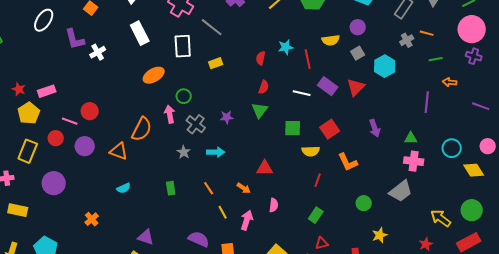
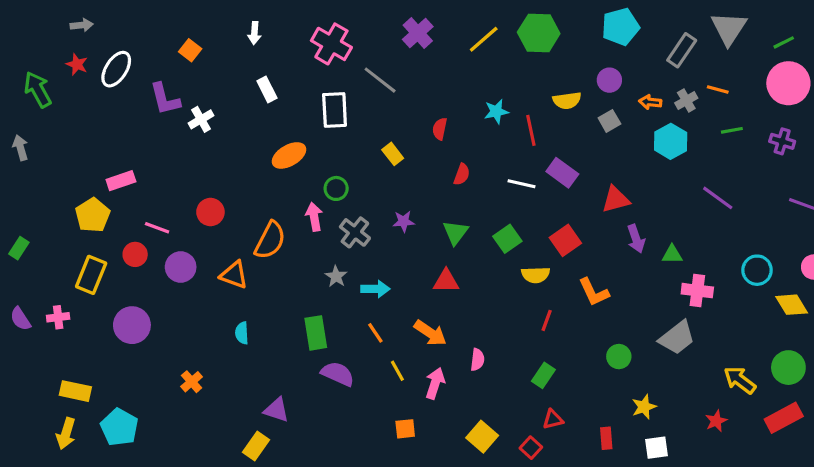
white rectangle: (140, 33) -> (267, 90), size x0.7
purple cross: (474, 56) -> (782, 141), moved
red semicircle: (261, 58) -> (440, 129), moved
yellow rectangle: (216, 63) -> (393, 154), moved, turned 72
cyan hexagon: (385, 66) -> (671, 141), moved
orange arrow: (450, 82) -> (650, 102), moved
red triangle: (356, 87) -> (616, 199), moved, turned 30
red star: (19, 89) -> (77, 64), moved
purple line: (427, 102) -> (718, 198), turned -60
green triangle: (260, 110) -> (455, 232), moved
red circle: (90, 111) -> (210, 212), moved
green square: (293, 128) -> (507, 239), turned -36
green triangle: (411, 138) -> (672, 254), moved
cyan arrow: (216, 152) -> (375, 289), moved
red triangle: (265, 168) -> (446, 281), moved
cyan semicircle: (124, 188) -> (242, 333), turned 112
green rectangle: (171, 188) -> (316, 333), size x1.5
orange arrow: (244, 188) -> (430, 333), size x1.5
yellow rectangle: (18, 210) -> (75, 391), moved
purple semicircle: (199, 239) -> (338, 374), moved

